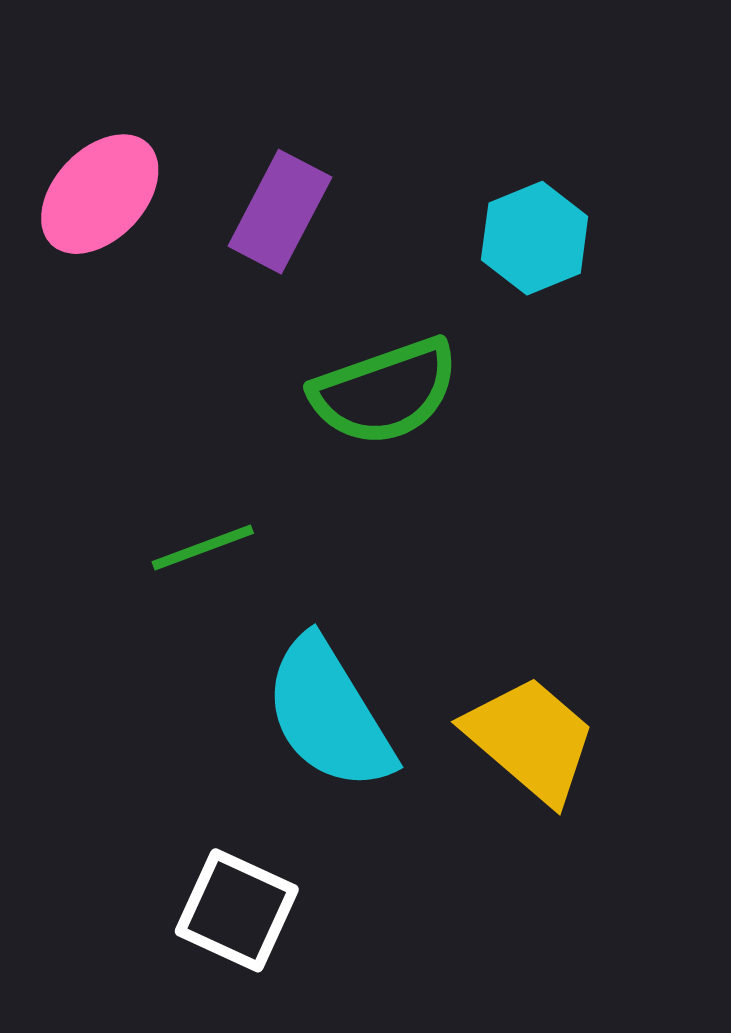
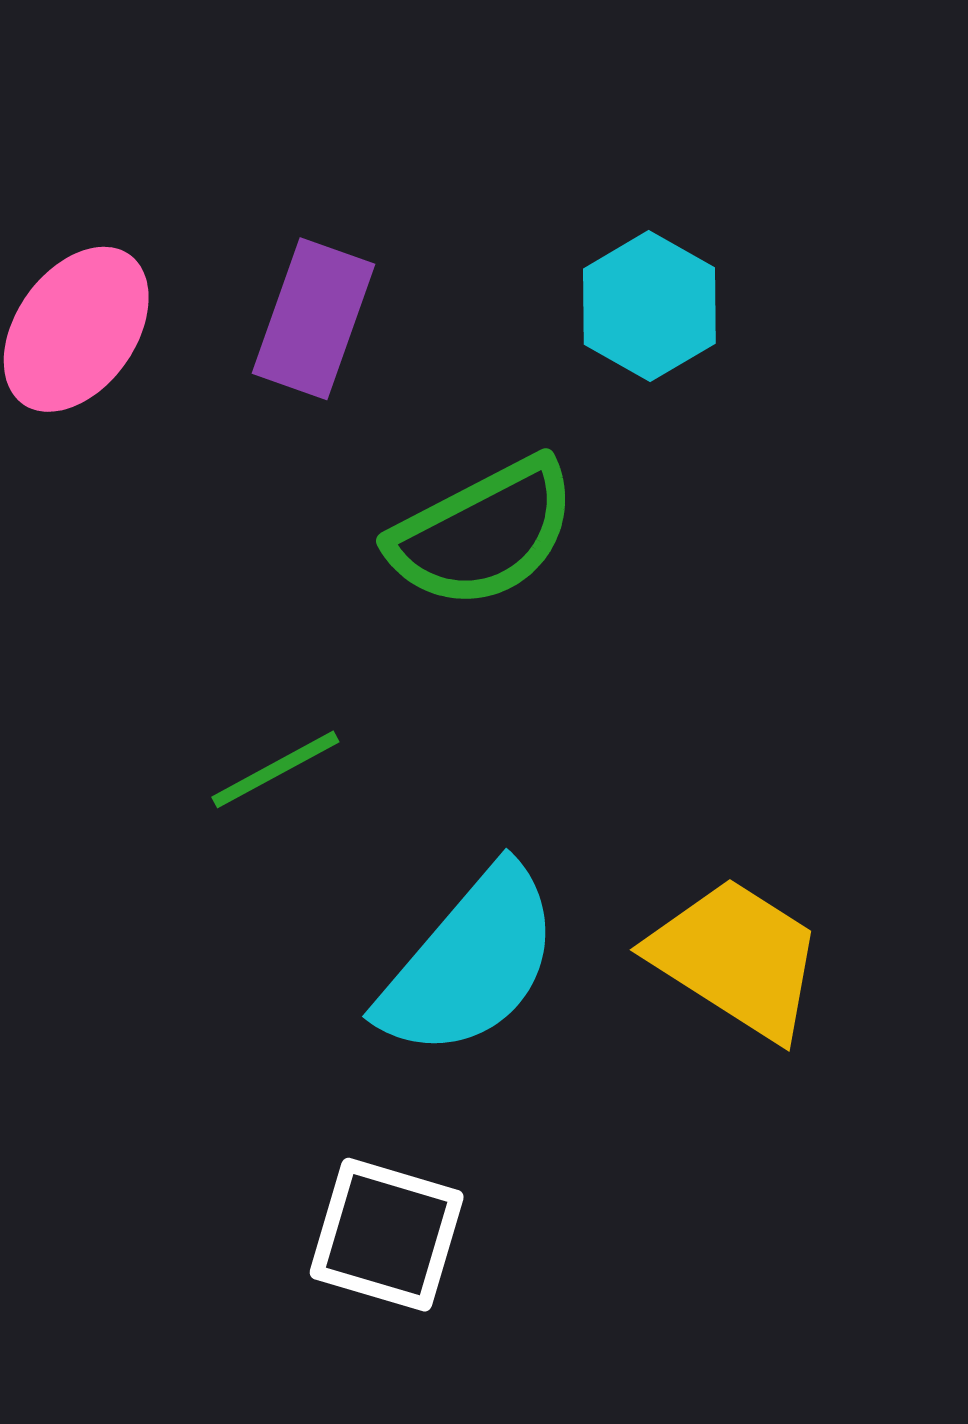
cyan semicircle: (329, 714) -> (470, 963), turned -100

